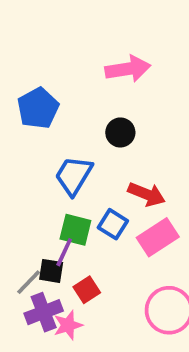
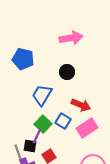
blue pentagon: (38, 108) -> (23, 59), turned -30
green square: (75, 230) -> (43, 124), turned 30
gray line: (29, 282) -> (18, 152), turned -63

